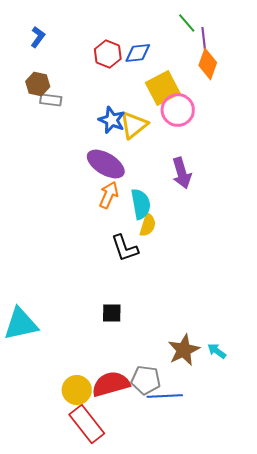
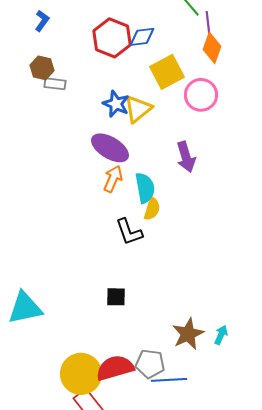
red hexagon: (108, 54) -> (112, 38), size x1.4
pink circle: (178, 110) -> (201, 95), moved
cyan arrow: (217, 351) -> (221, 335), turned 78
yellow circle: (77, 390) -> (81, 374), size x1.4

